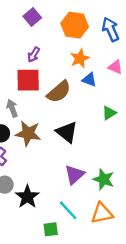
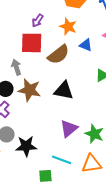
orange star: (80, 58) -> (68, 27), moved, turned -30
black triangle: (67, 132) -> (64, 91), turned -30
black star: (27, 197) -> (26, 146), turned 30
cyan line: (68, 210) -> (62, 160), turned -30

